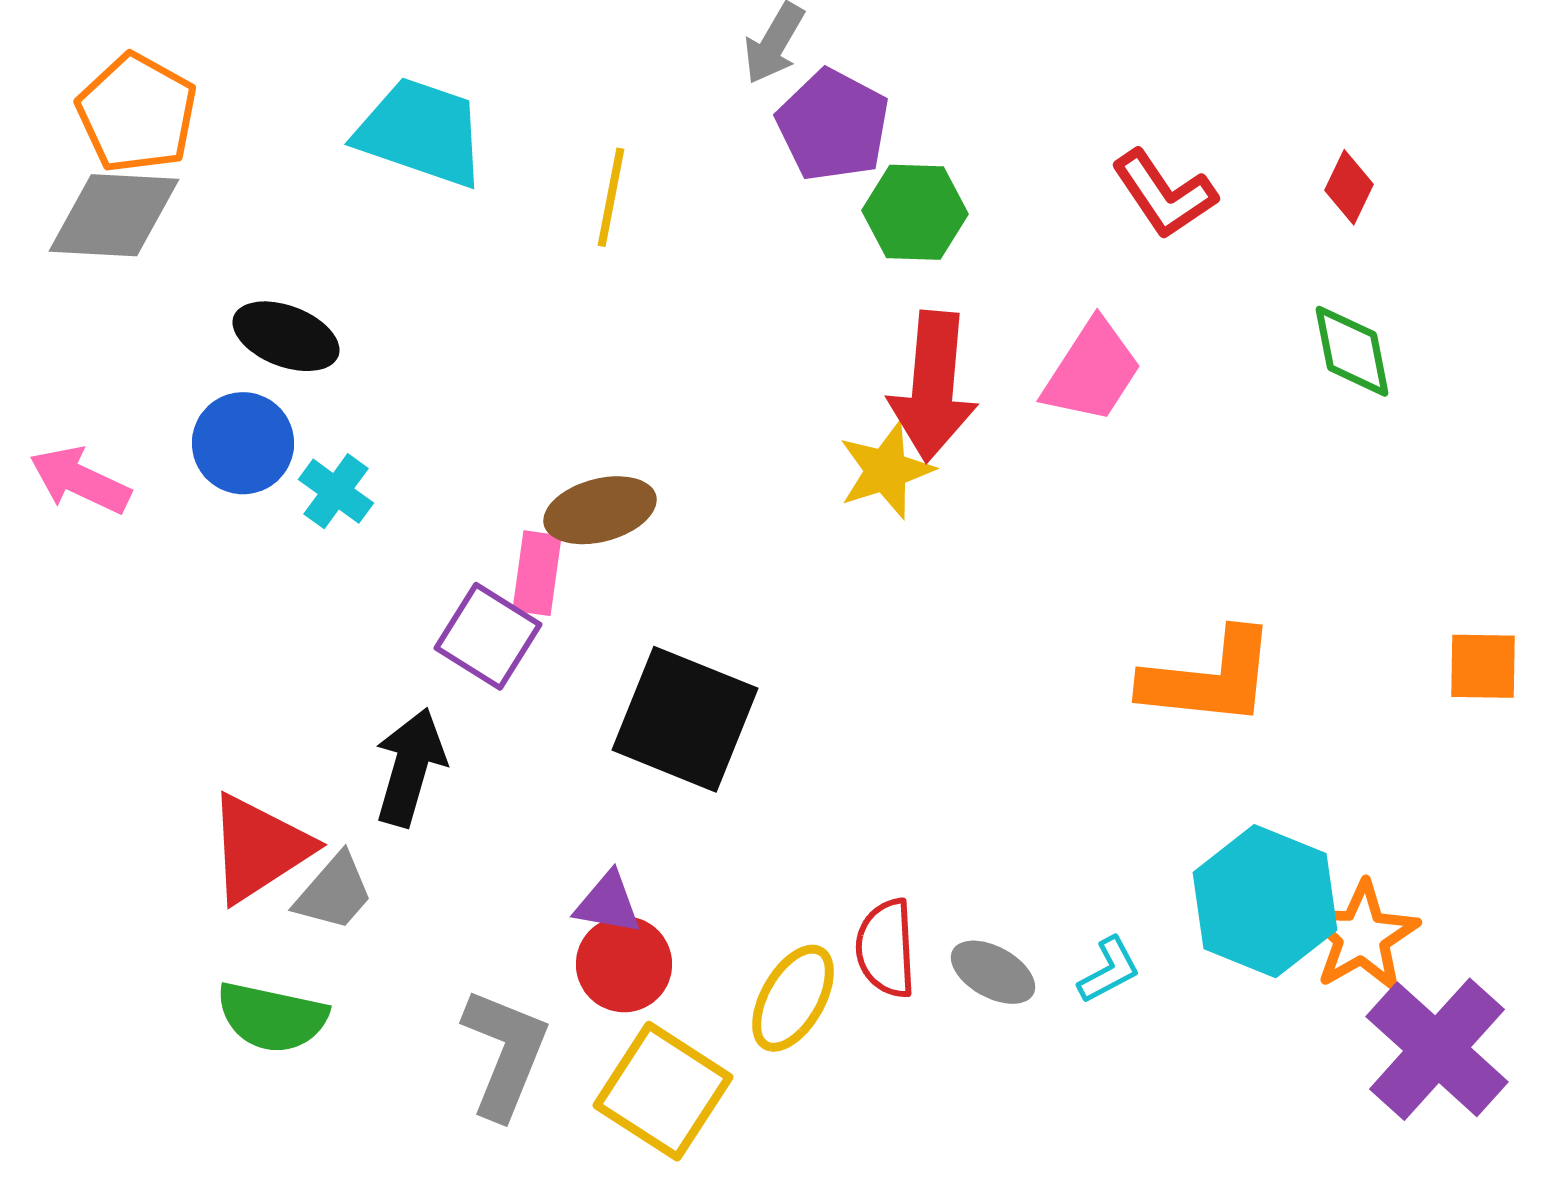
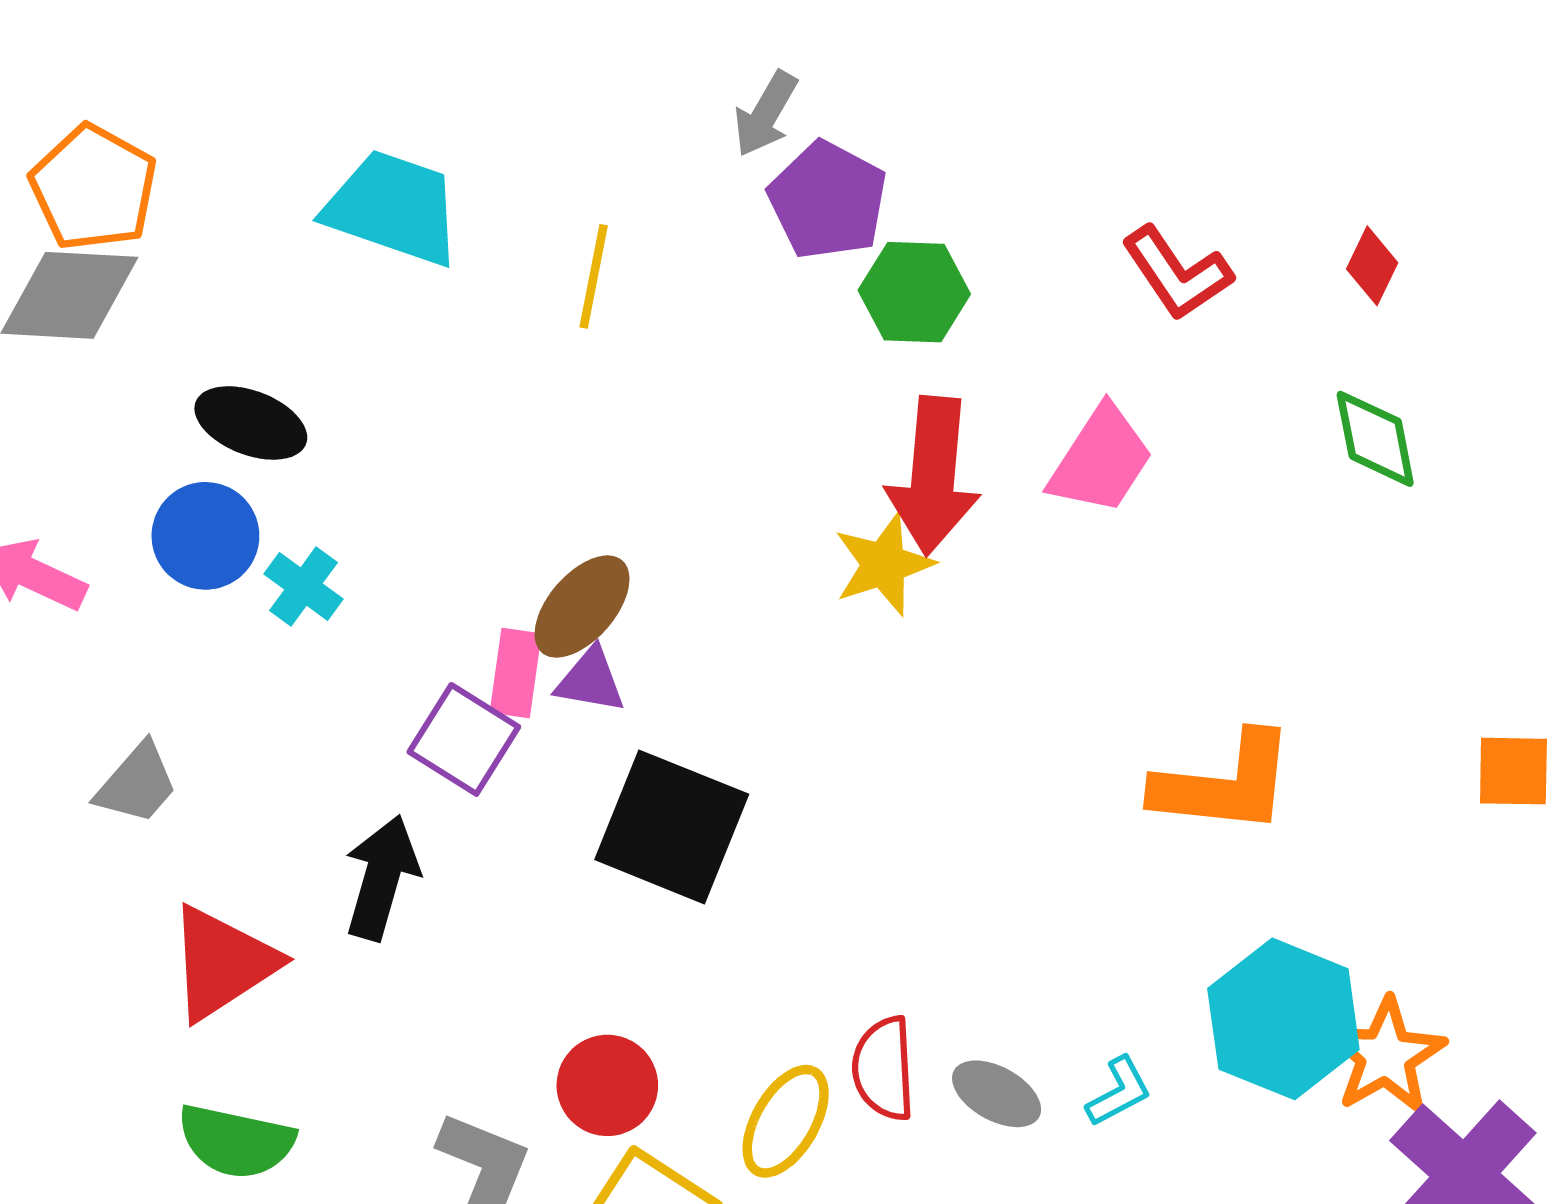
brown ellipse: (600, 510) -> (582, 607), turned -34
gray trapezoid: (334, 892) -> (137, 784), moved
purple triangle: (608, 903) -> (590, 680), moved

